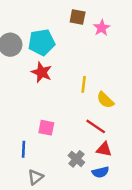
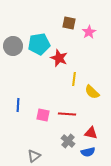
red star: (42, 72) -> (59, 58), moved
red line: (96, 126) -> (67, 114), moved, turned -30
blue line: (24, 149) -> (18, 105), moved

